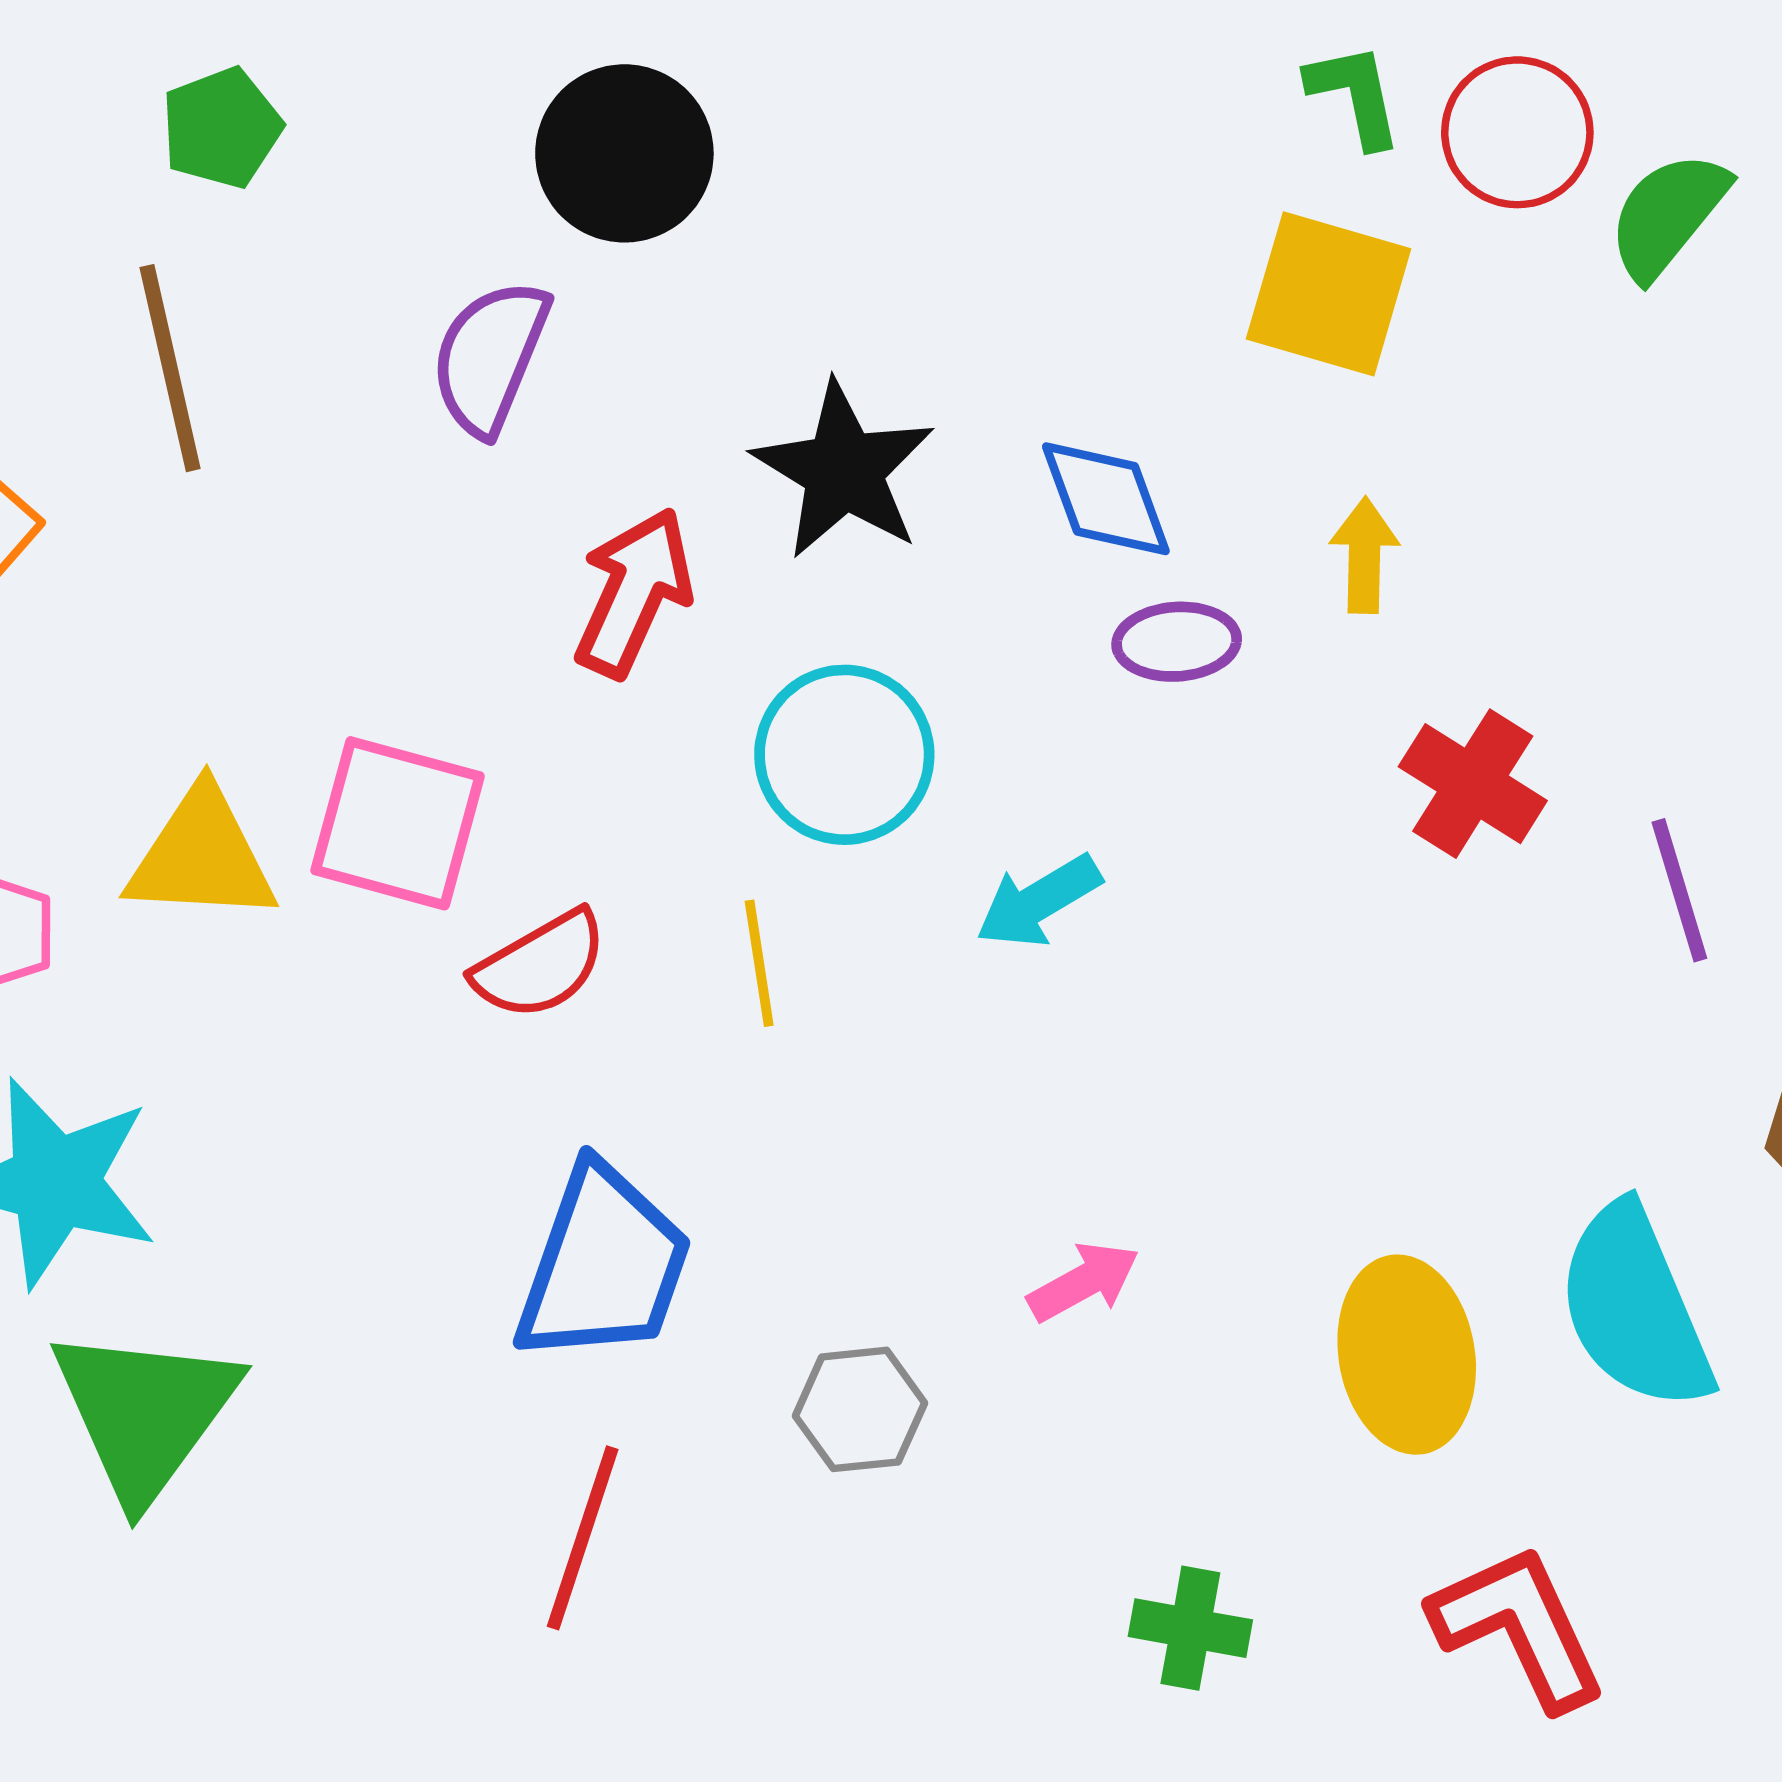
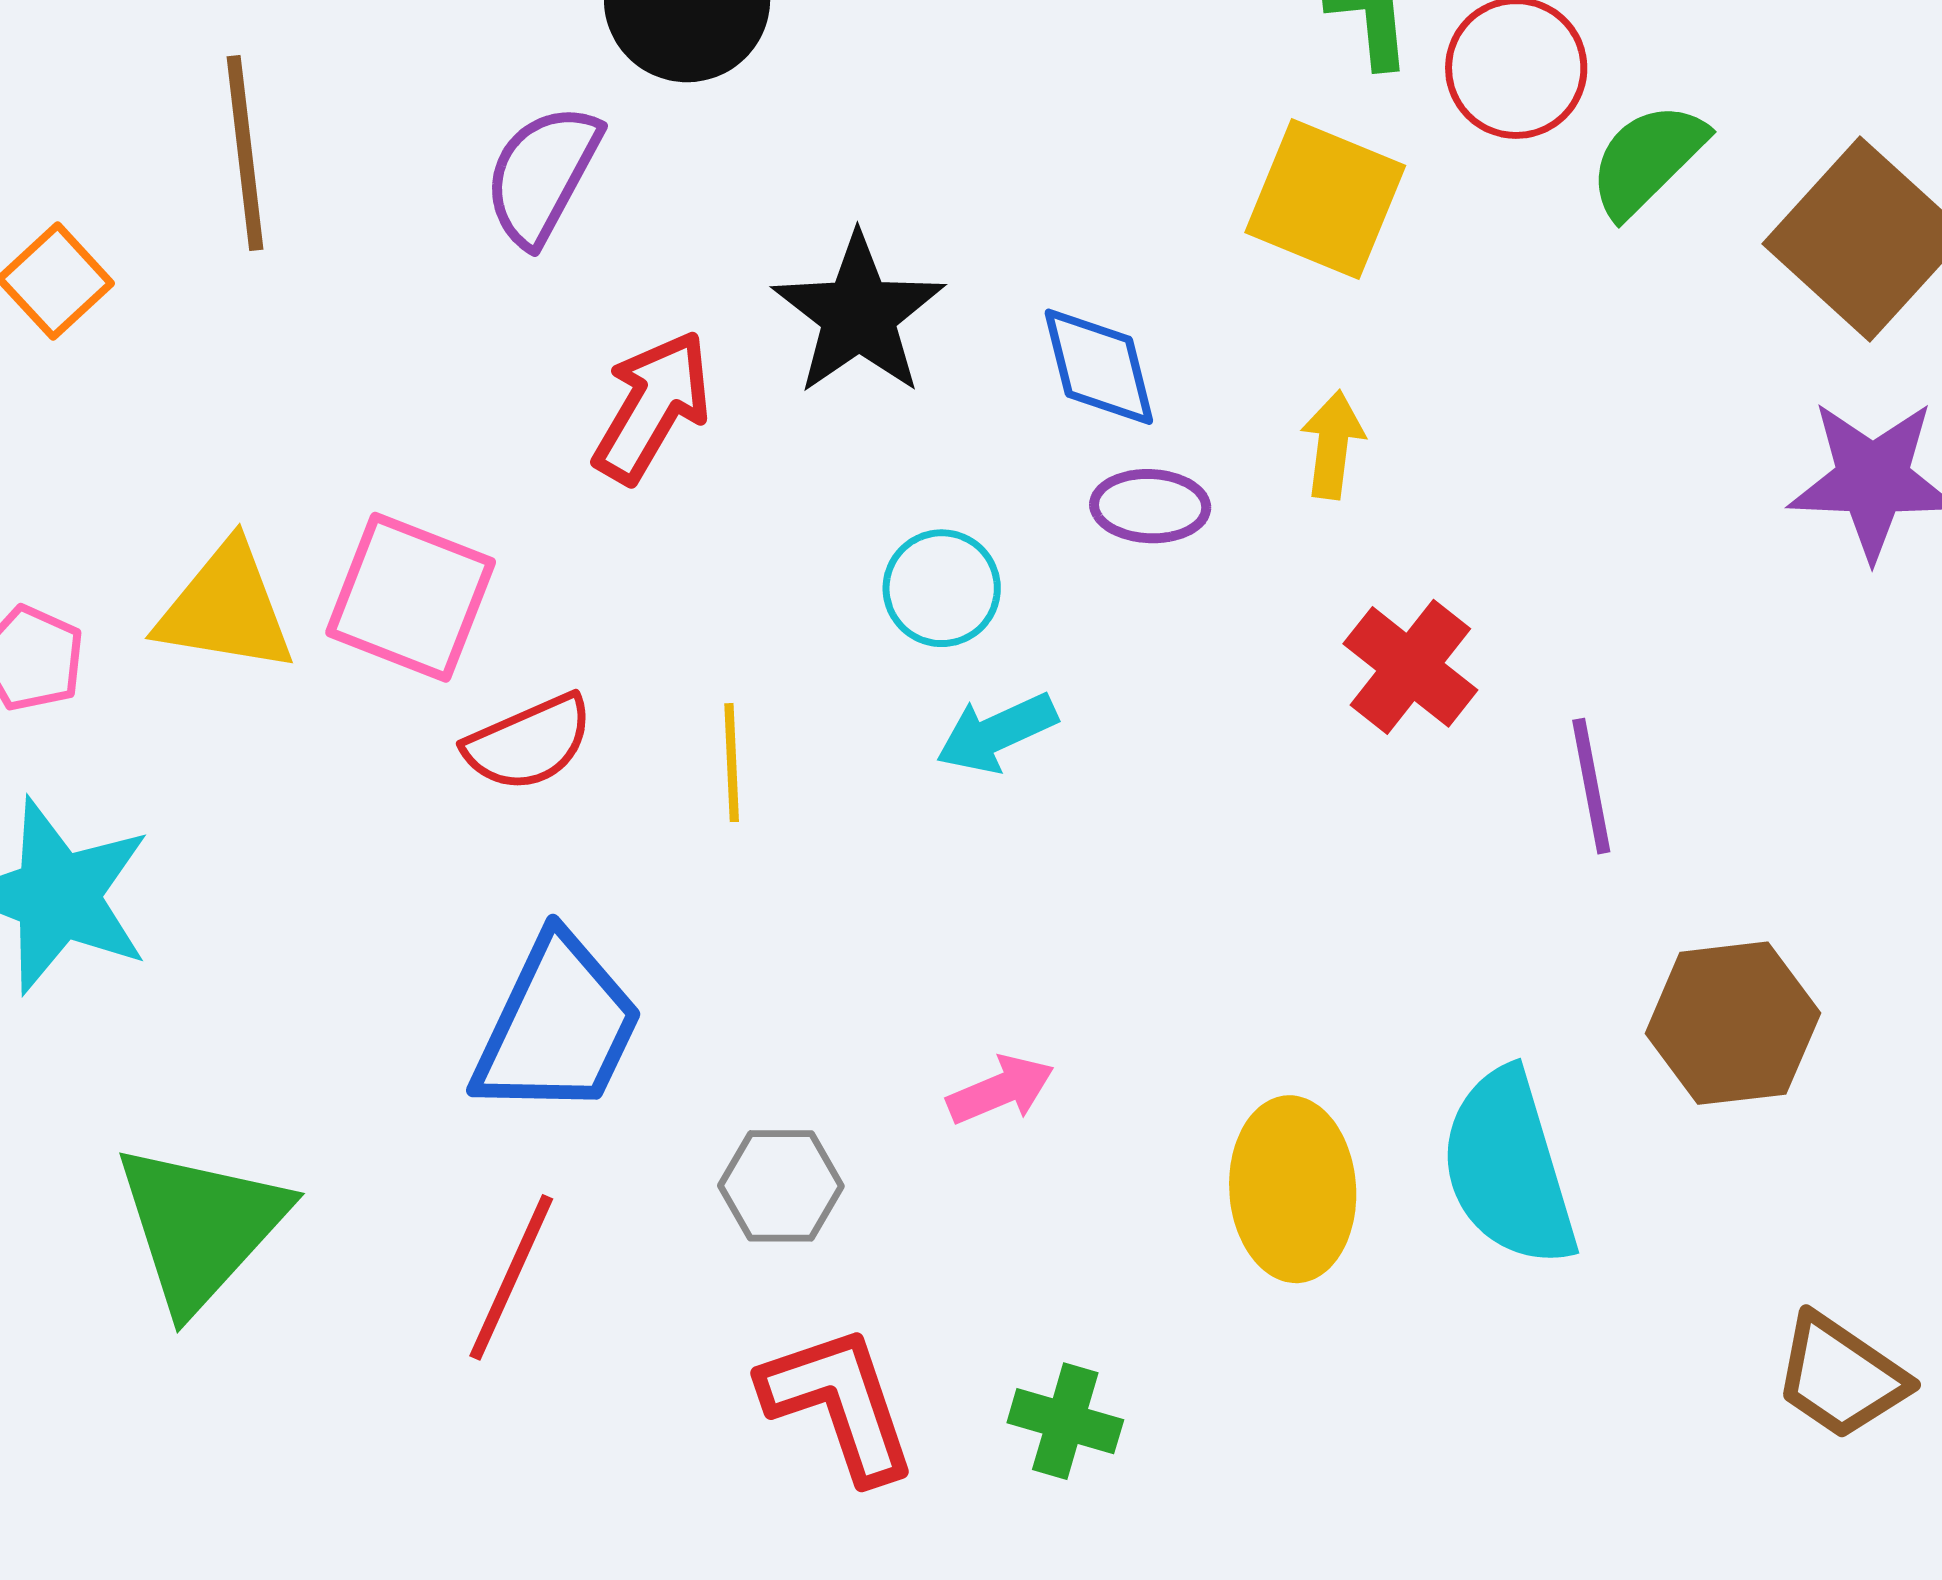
cyan circle: (844, 755) -> (942, 588), moved, size x0.7
green triangle: (145, 1413) -> (201, 1226), moved
red L-shape: (1519, 1627) -> (839, 1403), moved

